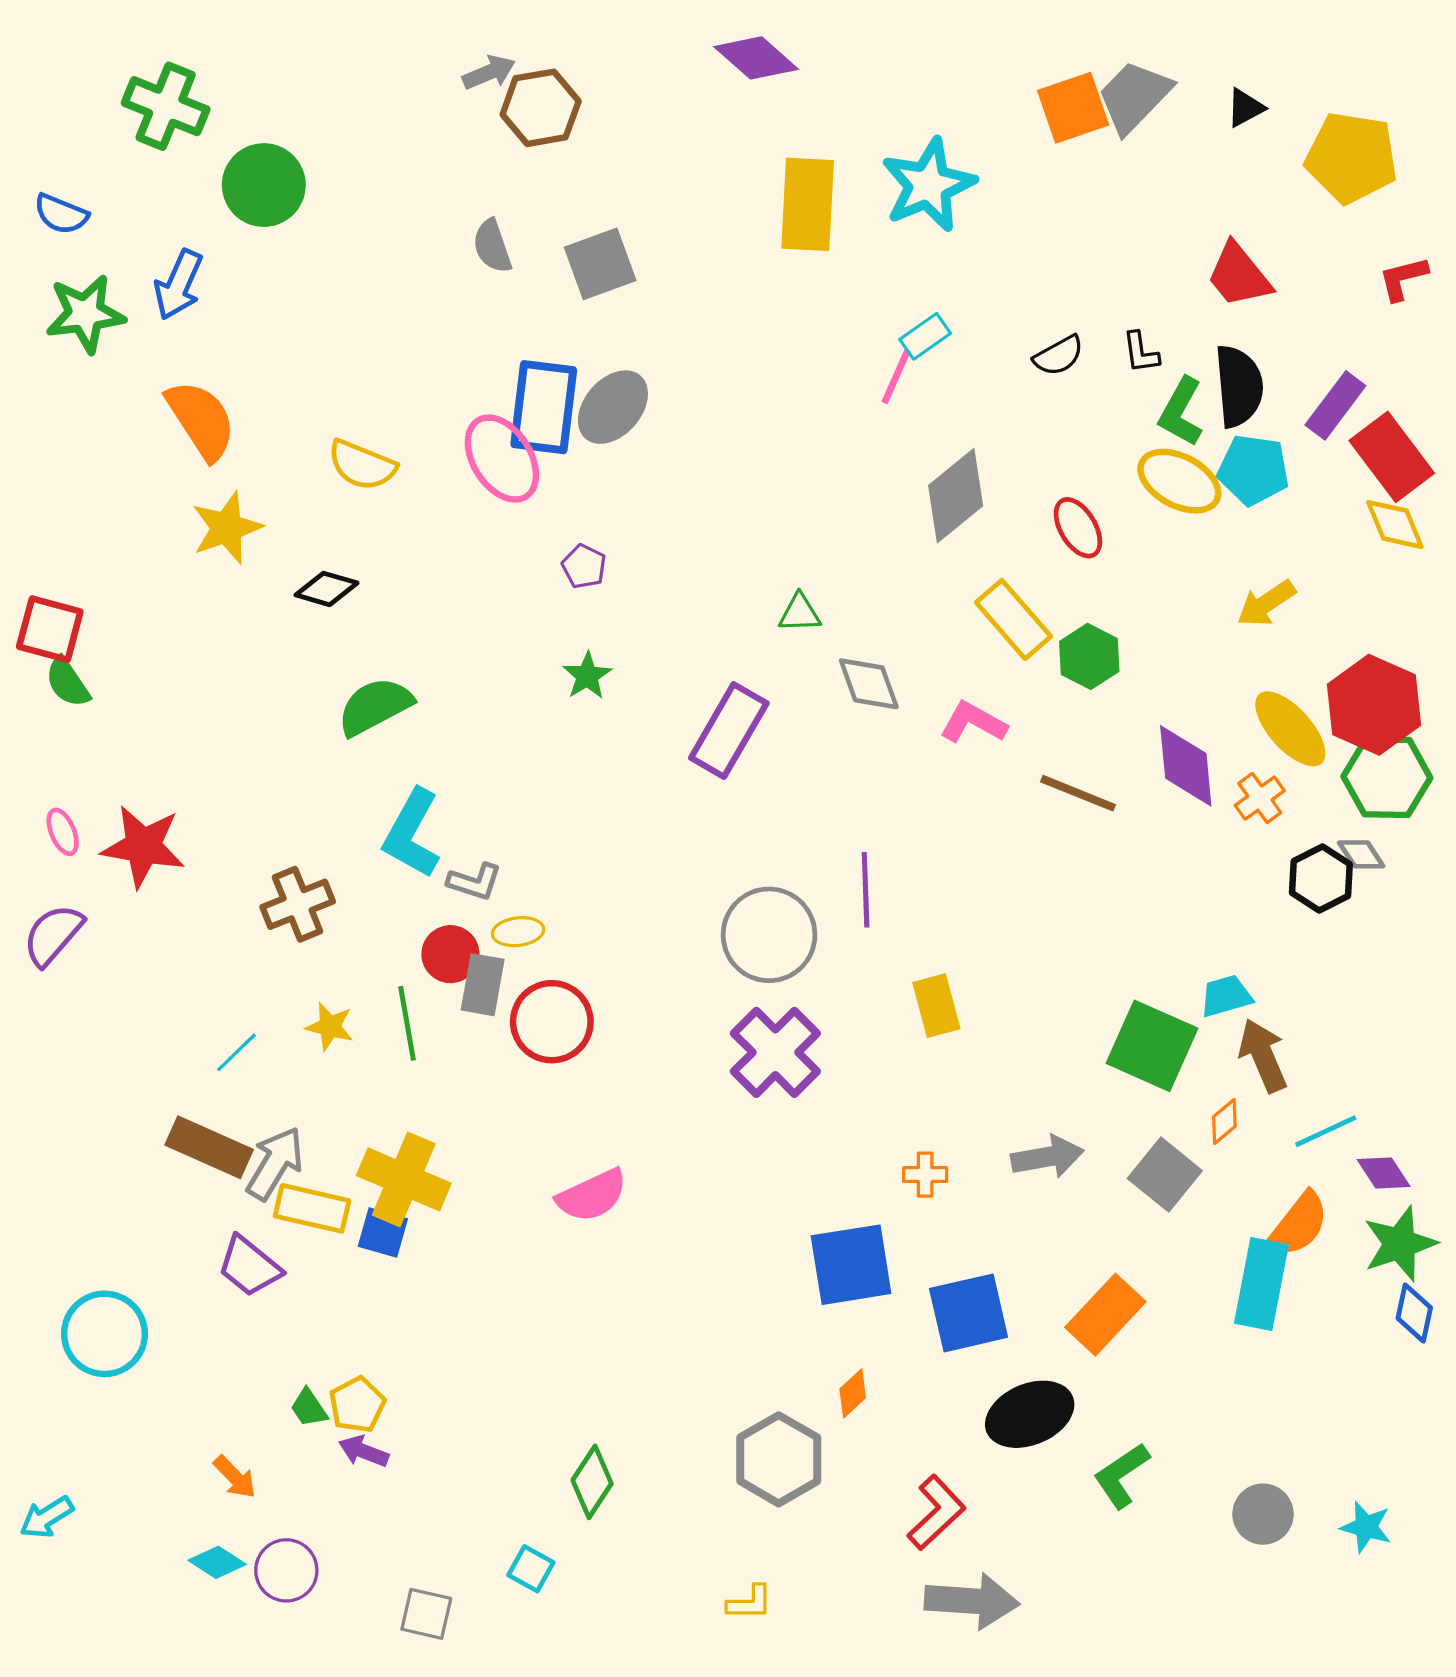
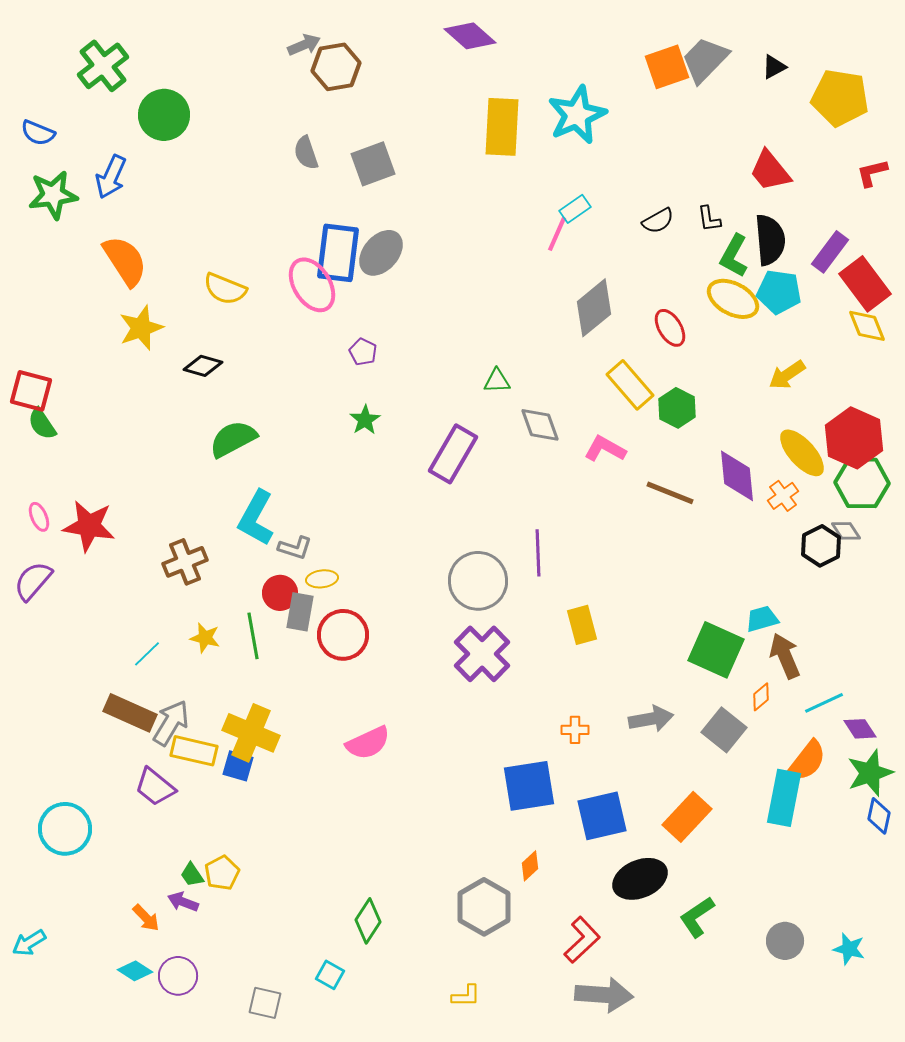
green cross: (166, 106) -> (103, 66), turned 30
purple arrow: (364, 1451) -> (183, 902), moved

